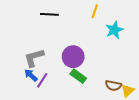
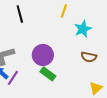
black line: (49, 14) -> (20, 14), turned 72
brown semicircle: (113, 85) -> (89, 57), moved

